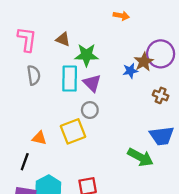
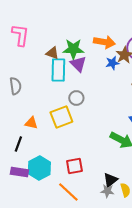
orange arrow: (121, 16) -> (104, 42), moved, size x1.5
brown triangle: (63, 39) -> (52, 53), moved
gray semicircle: (34, 75) -> (15, 86), moved
purple triangle: (92, 83) -> (78, 64), moved

